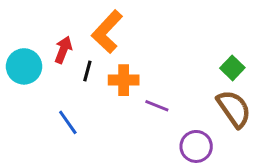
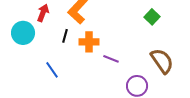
red arrow: (63, 50) -> (43, 13), moved
green square: (232, 68) -> (152, 17), moved

